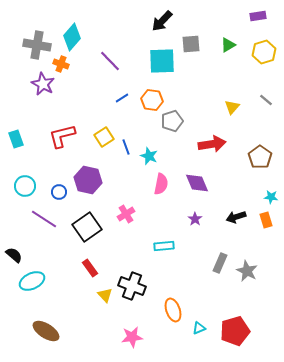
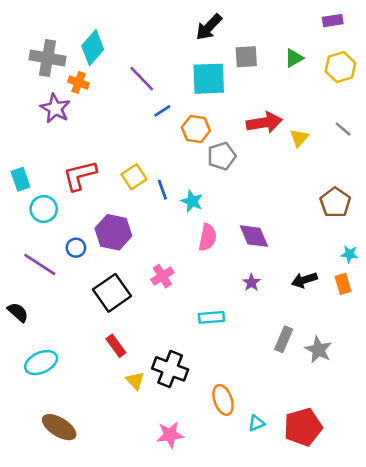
blue line: (122, 98) -> (162, 111), moved
red arrow: (212, 144) -> (264, 123), moved
cyan circle: (25, 186) -> (44, 209), moved
purple line: (44, 219) -> (40, 264), moved
black semicircle: (14, 255) -> (18, 312), moved

